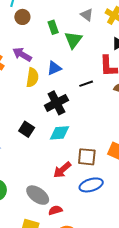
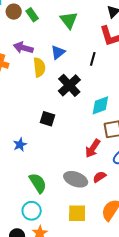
green rectangle: (53, 27) -> (32, 15), moved
black line: (86, 84) -> (93, 59), turned -40
cyan diamond: (59, 133) -> (100, 105), moved
red semicircle: (55, 210) -> (100, 177), moved

